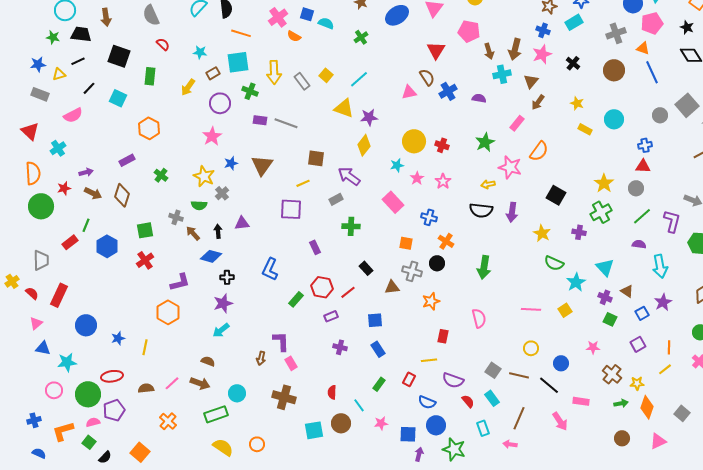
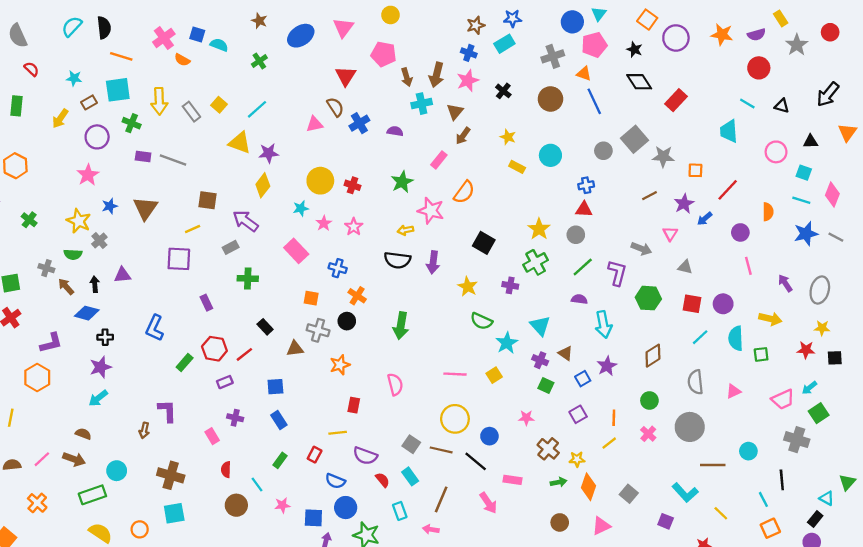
yellow circle: (531, 348) -> (455, 419), size x1.6
pink rectangle: (291, 363) -> (212, 436), moved
cyan square: (314, 430) -> (174, 513), moved

